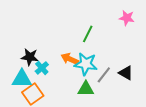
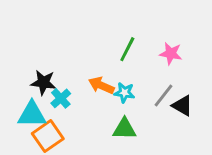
pink star: (127, 18) -> (171, 54), moved
cyan star: (86, 64) -> (124, 93), size x0.6
gray line: (104, 75) -> (164, 96), moved

